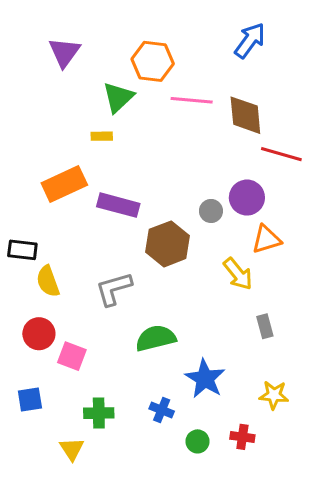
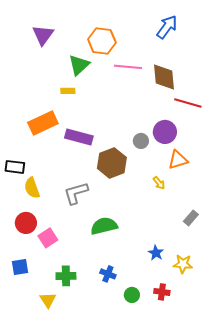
yellow arrow: (238, 274) -> (159, 183), size x0.6
gray rectangle: (265, 326) -> (191, 218), moved, turned 56
pink square: (72, 356) -> (48, 238), turned 36
blue star: (205, 379) -> (156, 253), moved, size x0.6

